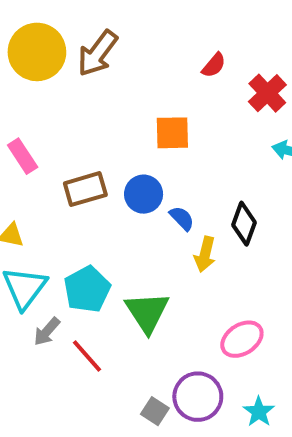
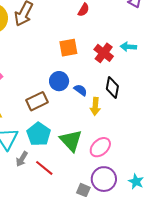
red cross: (267, 93) -> (104, 53), moved
brown rectangle: (85, 189) -> (37, 101), moved
pink ellipse: (242, 339) -> (100, 147), moved

